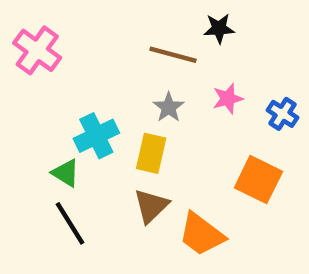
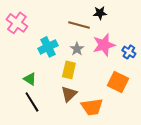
pink star: (228, 99) -> (104, 45), size x1.6
cyan cross: (96, 136) -> (48, 47), moved
orange trapezoid: (201, 234) -> (92, 107), turned -45

